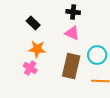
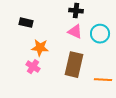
black rectangle: (33, 23) -> (26, 23), moved, turned -32
cyan circle: (97, 55) -> (100, 34), moved

